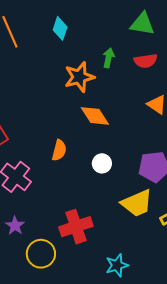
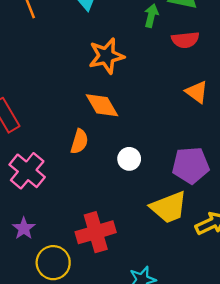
green arrow: (109, 58) -> (151, 16), moved
orange diamond: (95, 116) -> (102, 105), moved

